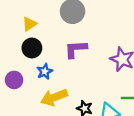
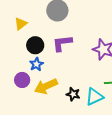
black circle: (32, 48) -> (35, 45), moved
purple circle: (14, 80) -> (22, 80), moved

